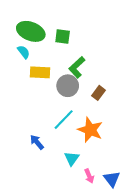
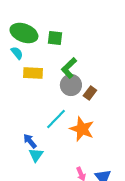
gray circle: (68, 86) -> (71, 85), moved
cyan triangle: (72, 159) -> (36, 155), moved

